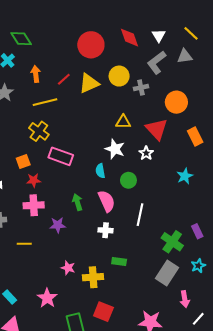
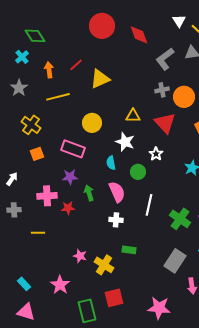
white triangle: (159, 35) -> (179, 21), moved
red circle: (91, 45) -> (102, 26), moved
yellow circle: (119, 76) -> (92, 123), moved
red line: (64, 79) -> (76, 65), moved
gray cross: (141, 88) -> (162, 90), moved
yellow cross: (39, 131) -> (31, 125), moved
white star: (146, 153) -> (156, 154), moved
red star: (34, 180) -> (68, 208), moved
purple star: (58, 225) -> (70, 177), moved
green cross: (172, 242) -> (180, 219), moved
yellow cross: (93, 277) -> (104, 265), turned 36
red square: (103, 312) -> (114, 298), turned -36

